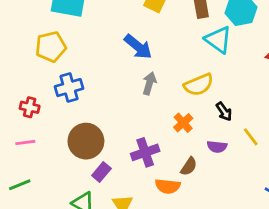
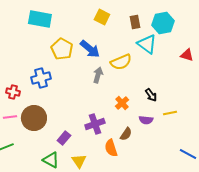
yellow pentagon: (51, 47) -> (62, 49), moved, turned -30
yellow semicircle: (199, 85) -> (121, 62), moved
yellow line: (251, 137) -> (170, 113), turned -64
brown circle: (86, 141) -> (34, 118), moved
orange semicircle: (168, 186) -> (111, 148), turned 66

